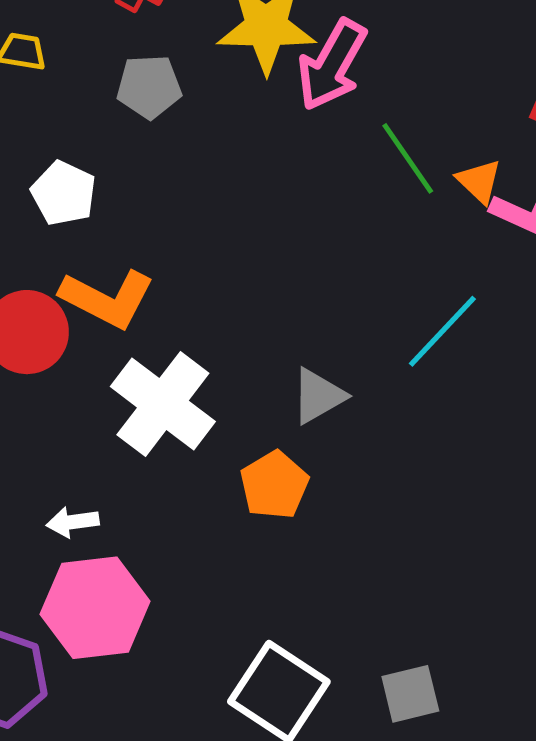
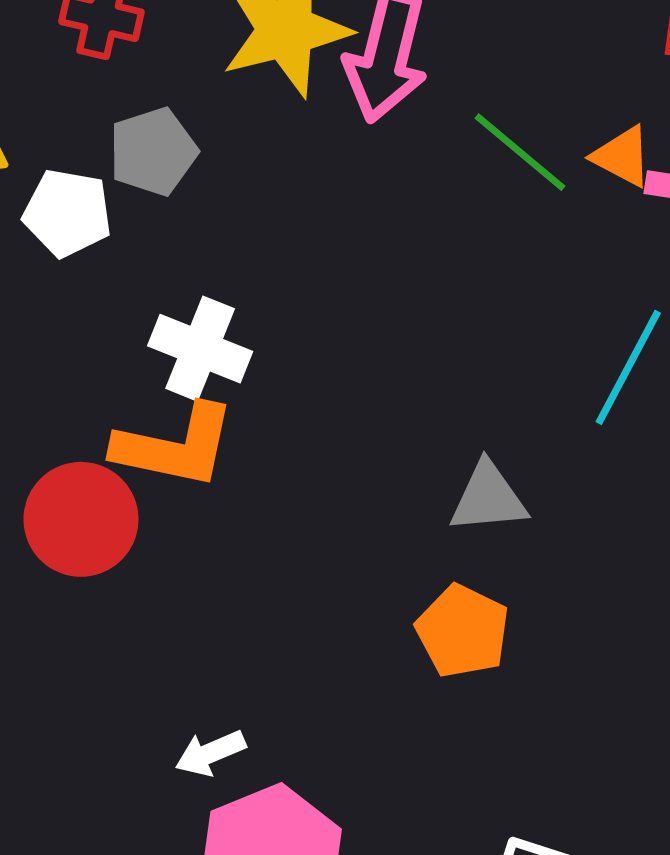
white pentagon: (64, 193) -> (67, 213), moved
gray triangle: (318, 396) -> (488, 498), turned 40
white cross: (163, 404) -> (200, 349), moved, size x0.7

